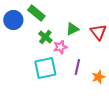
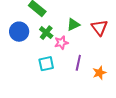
blue circle: (13, 20) -> (19, 32), moved
cyan square: (45, 68) -> (46, 64), size x0.7

